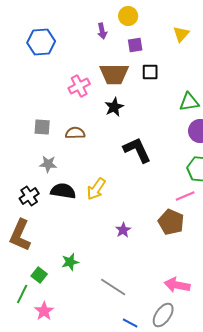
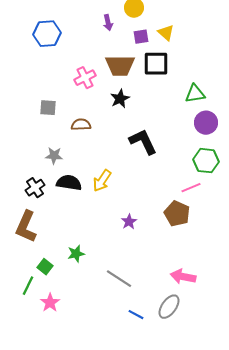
yellow triangle: (181, 34) -> (166, 33), moved, turned -30
black square: (150, 72) -> (156, 64), size x1.5
gray square: (42, 127) -> (48, 108), moved

